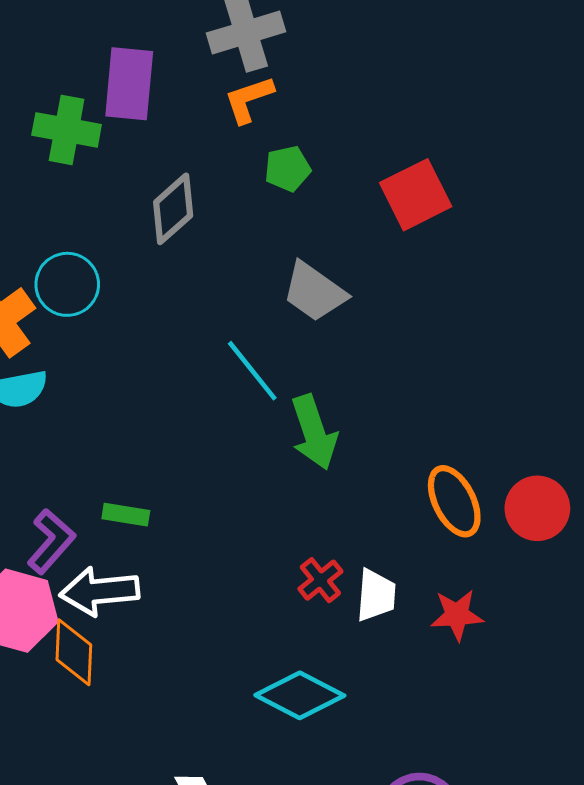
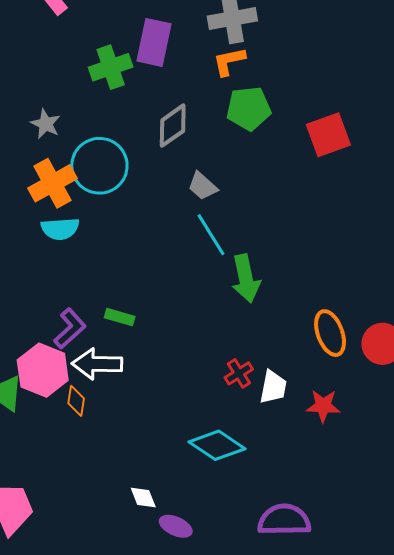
green cross: (67, 130) -> (111, 67), turned -36
green pentagon: (288, 169) -> (249, 108), size x1.5
cyan circle: (67, 284) -> (99, 166), size x1.4
gray trapezoid: (314, 292) -> (203, 186), moved, size x0.7
orange diamond: (74, 652) -> (76, 401), size x0.7

